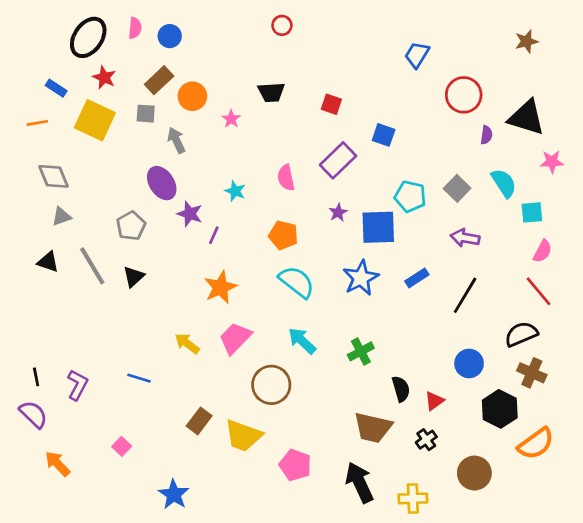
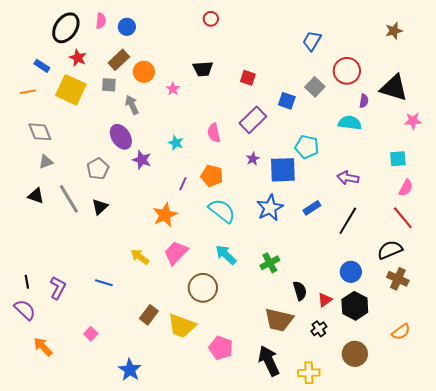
cyan semicircle: (504, 183) -> (350, 123), moved, turned -50
gray square: (457, 188) -> (315, 87), moved
purple line: (214, 235) -> (183, 184), moved
black hexagon: (500, 409) -> (355, 306), moved
orange semicircle: (536, 444) -> (401, 332), size x0.7

